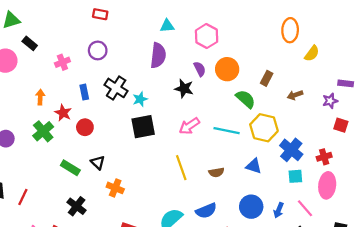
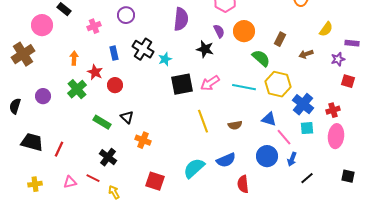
yellow semicircle: (312, 53) -> (326, 29), moved
black square: (143, 127) -> (182, 84), moved
pink line: (305, 208) -> (284, 137), moved

